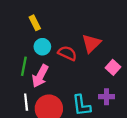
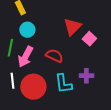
red semicircle: (67, 53) -> (54, 56), moved
pink square: (113, 67) -> (89, 39), moved

